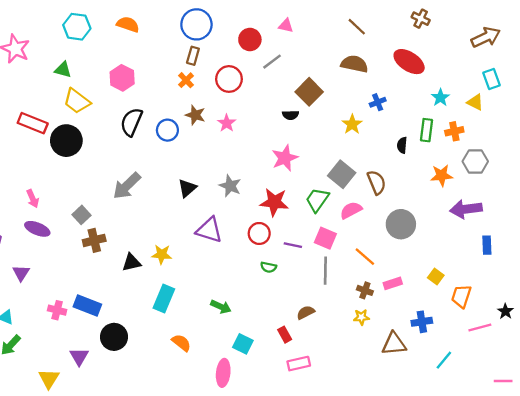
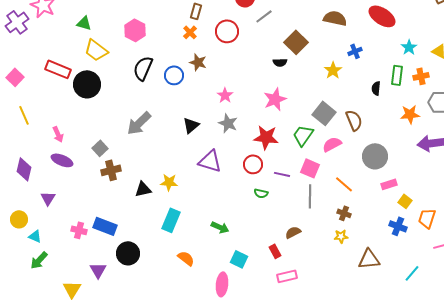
pink star: (227, 123) -> (225, 95), moved
pink rectangle: (393, 283) -> (389, 184), moved
blue cross: (422, 322) -> (398, 226), moved, turned 30

